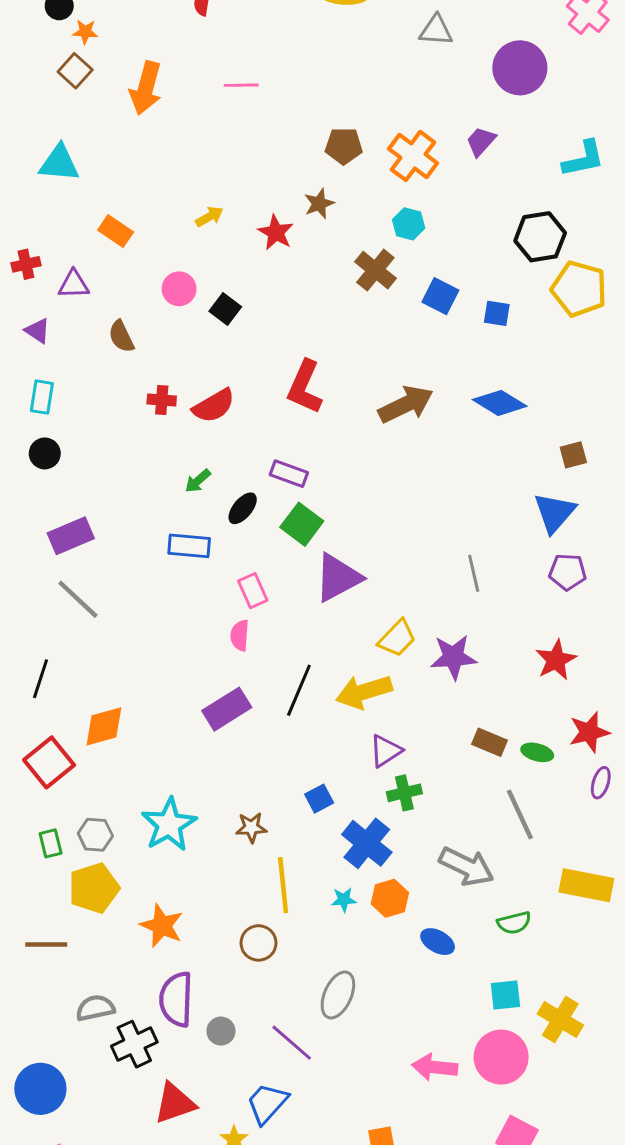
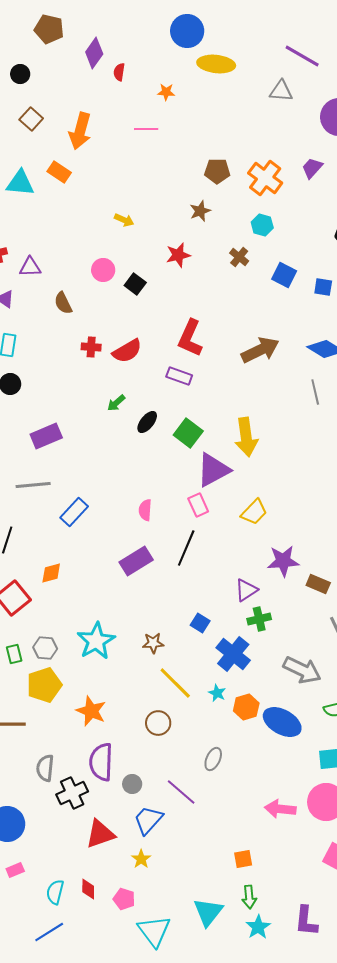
orange star: (85, 32) -> (166, 92), moved
yellow arrow: (209, 217) -> (124, 220), turned 54
orange rectangle: (116, 231) -> (59, 172), moved
red star: (276, 232) -> (178, 255), moved, turned 30
brown cross: (375, 270) -> (239, 257), size x0.7
purple rectangle: (289, 474) -> (179, 376), moved
purple rectangle: (71, 536) -> (46, 436), moved
blue rectangle: (189, 546) -> (74, 512), moved, turned -52
gray line: (474, 573) -> (315, 392), moved
pink rectangle: (253, 591) -> (198, 505), moved
gray line: (78, 599) -> (33, 485), turned -48
purple star: (453, 657) -> (283, 561), moved
yellow arrow: (364, 692) -> (246, 437), moved, turned -81
orange diamond: (104, 726) -> (51, 573), size x0.7
blue square: (319, 799) -> (200, 623), turned -30
yellow line: (283, 885) -> (175, 683), turned -39
orange hexagon: (390, 898) -> (246, 707), moved
cyan star: (344, 900) -> (217, 693), turned 30
blue ellipse: (438, 942) -> (282, 722), size x1.6
gray ellipse: (338, 995) -> (213, 759), size x0.7
gray semicircle: (95, 1008) -> (45, 768), turned -72
blue trapezoid: (267, 1103) -> (148, 820), moved

